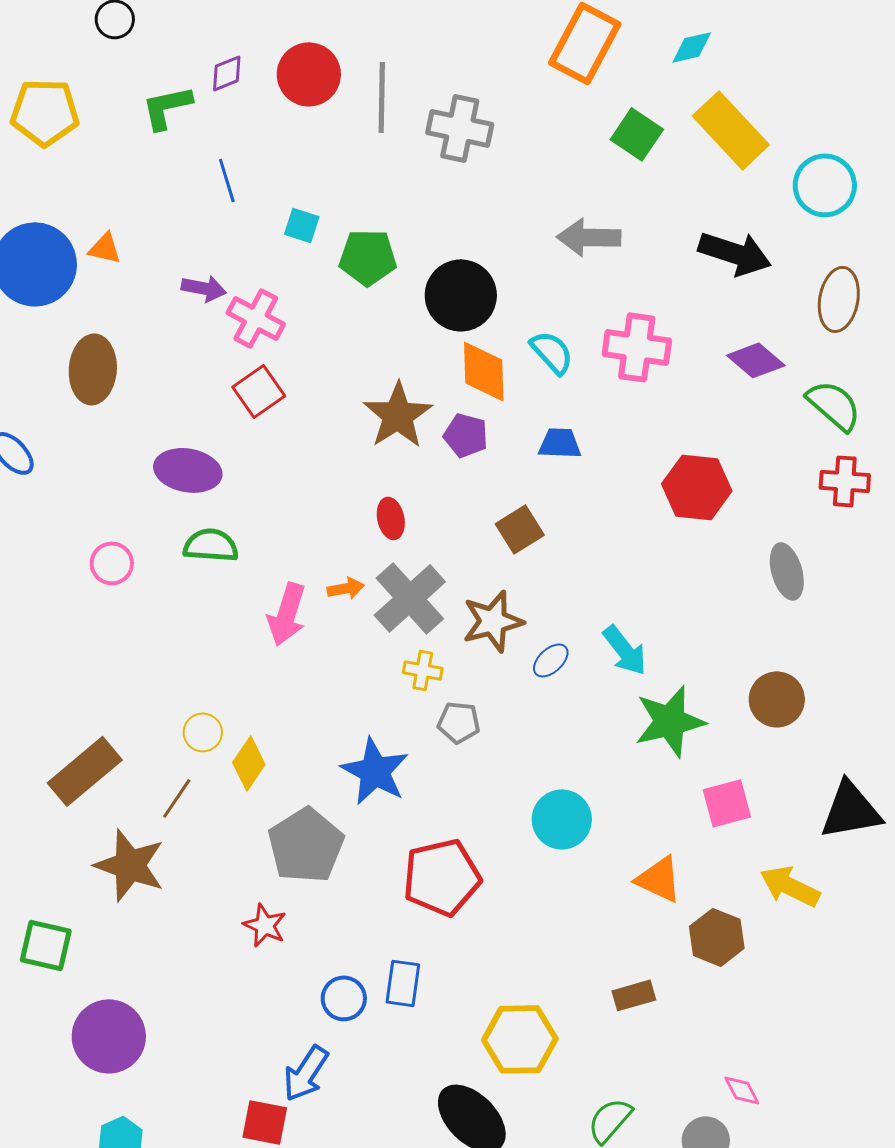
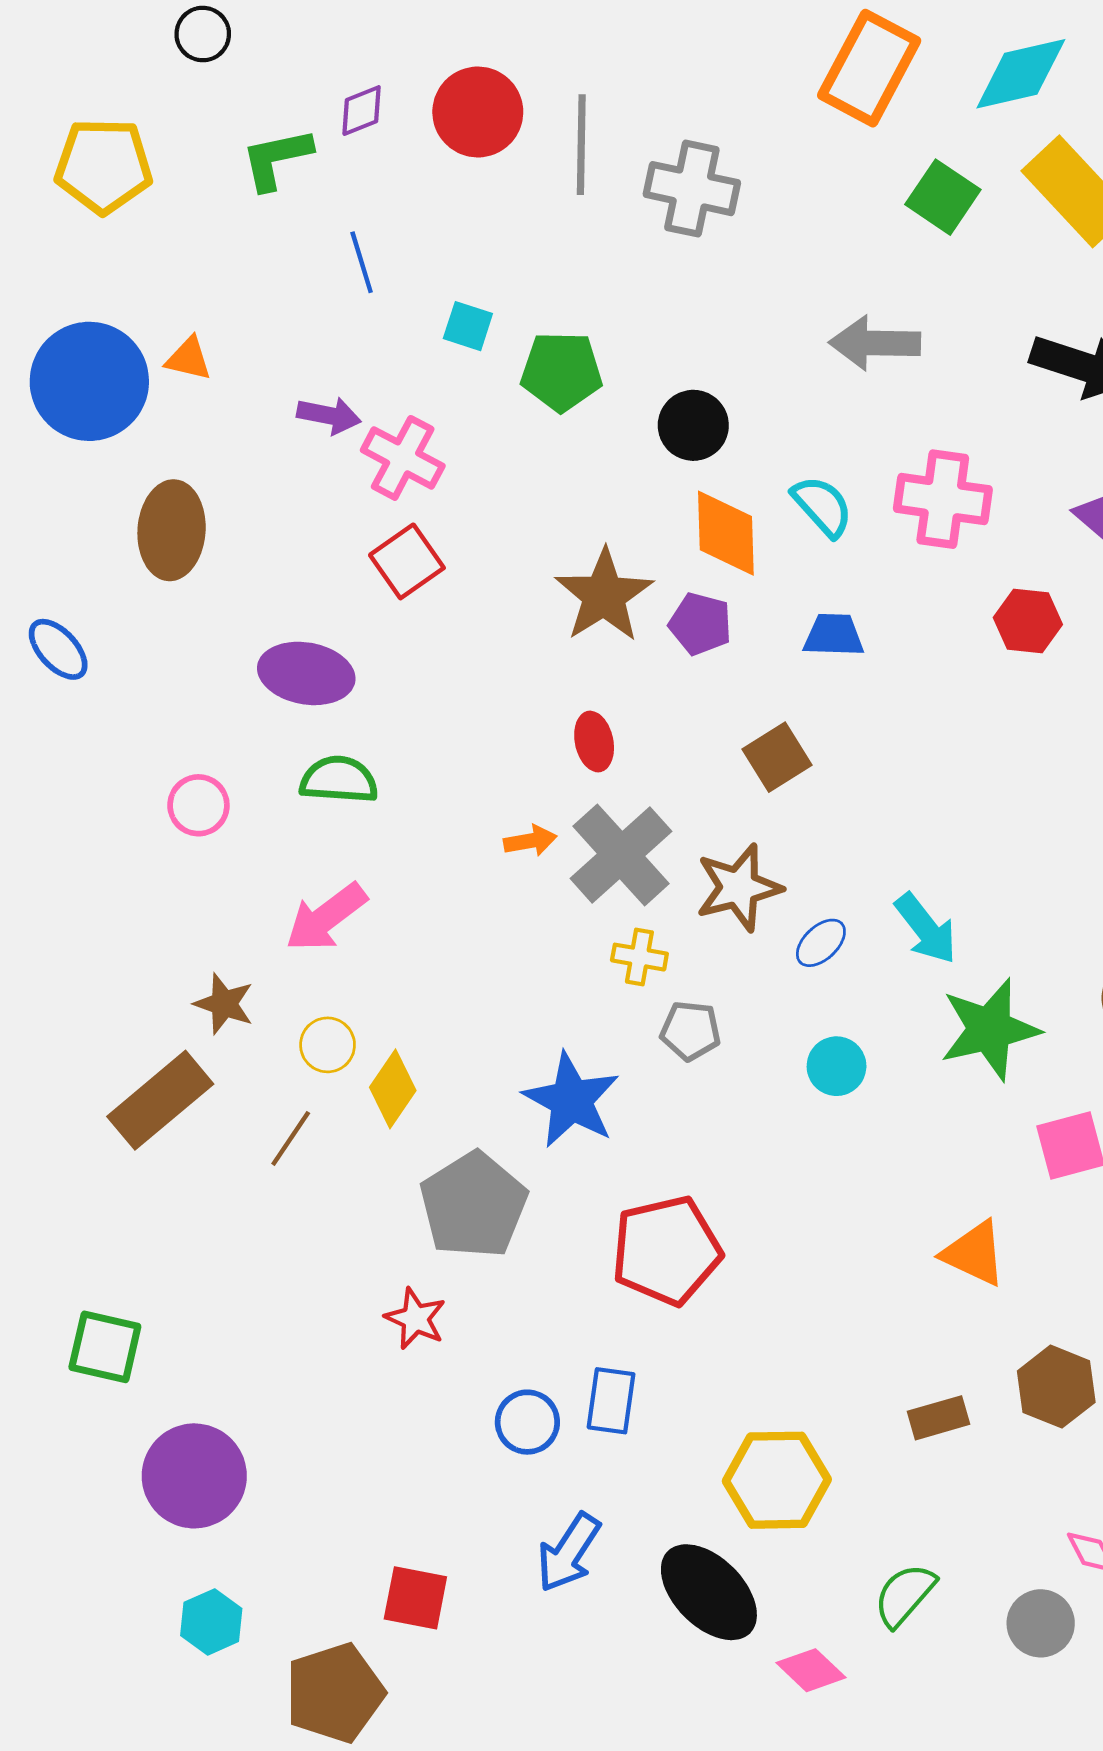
cyan diamond: (692, 47) -> (1021, 74), size x1.6
black circle: (461, 295) -> (693, 425), size x0.7
red hexagon: (697, 487) -> (1028, 621), moved, size x0.7
pink arrow: (287, 614) -> (326, 917), moved, turned 36
cyan circle: (562, 819) -> (837, 1066), moved, size x0.7
brown star: (130, 865) -> (224, 1004), moved, size x0.6
brown hexagon: (717, 937) -> (1056, 1387), moved
blue arrow: (306, 1073) -> (569, 1552), moved

